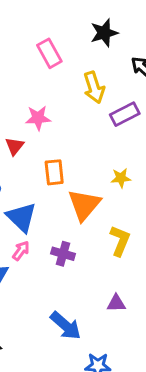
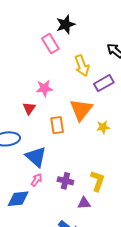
black star: (104, 33) -> (66, 24), moved
orange triangle: (84, 205) -> (81, 110), moved
yellow L-shape: (120, 241) -> (98, 181), moved
purple triangle: (116, 303) -> (84, 203), moved

